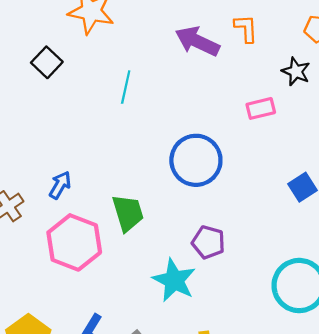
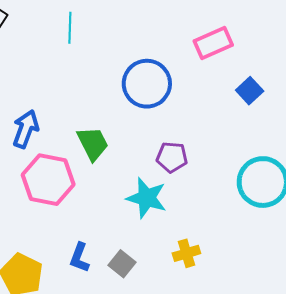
pink rectangle: (261, 108) -> (213, 43), moved, size x1.4
blue arrow: (60, 185) -> (26, 129), size x1.4

